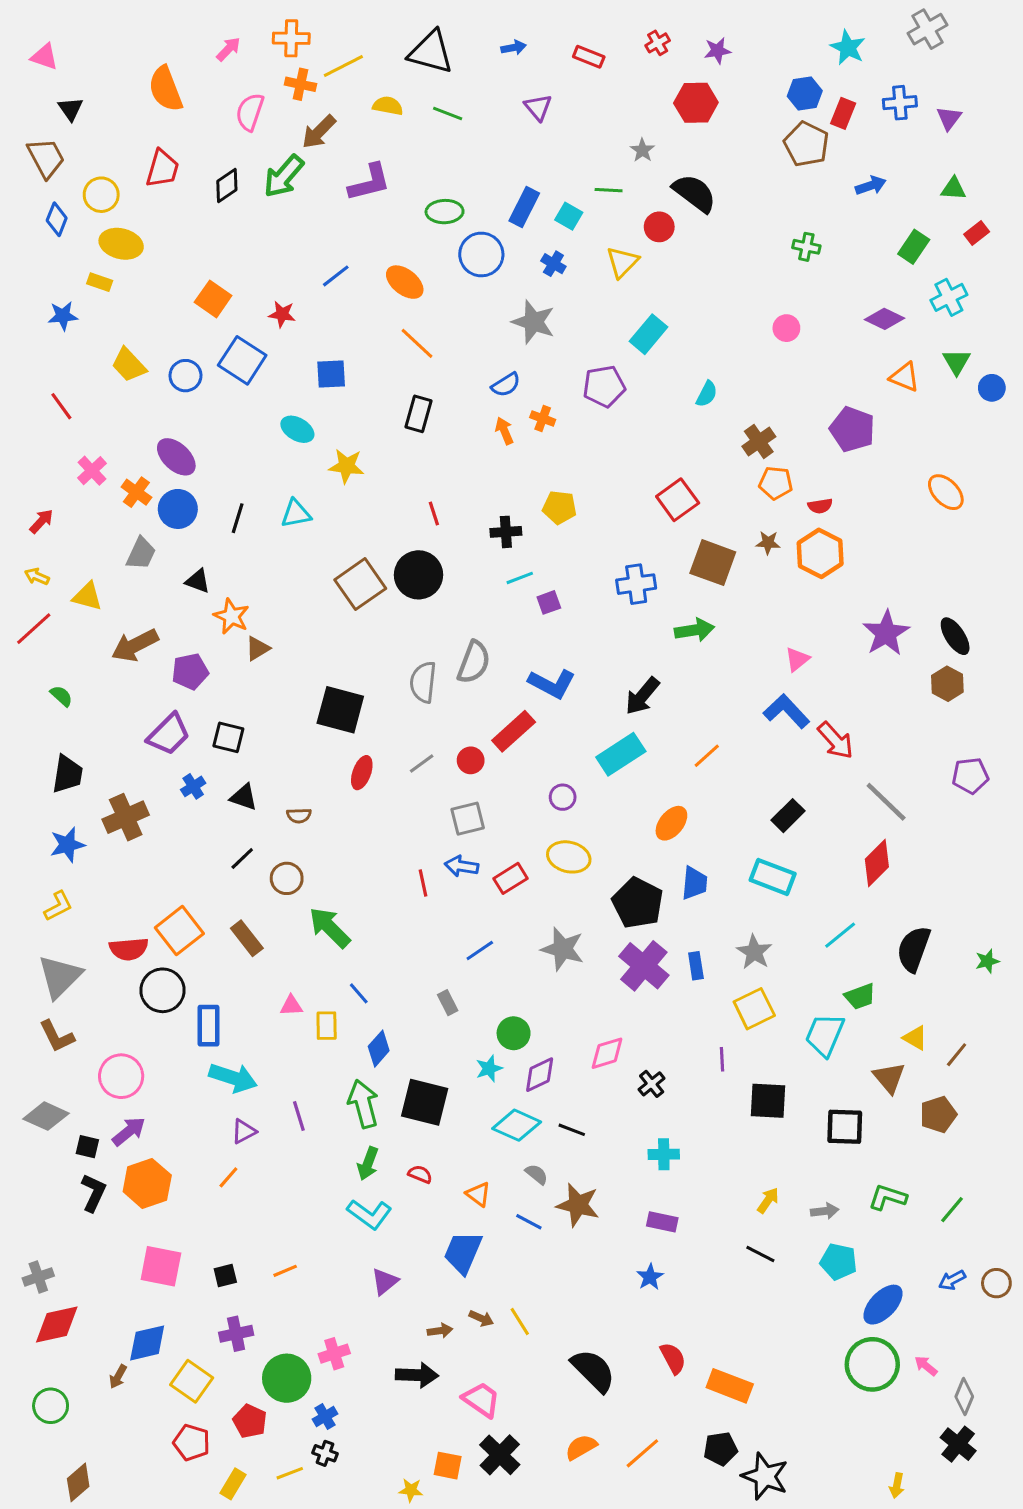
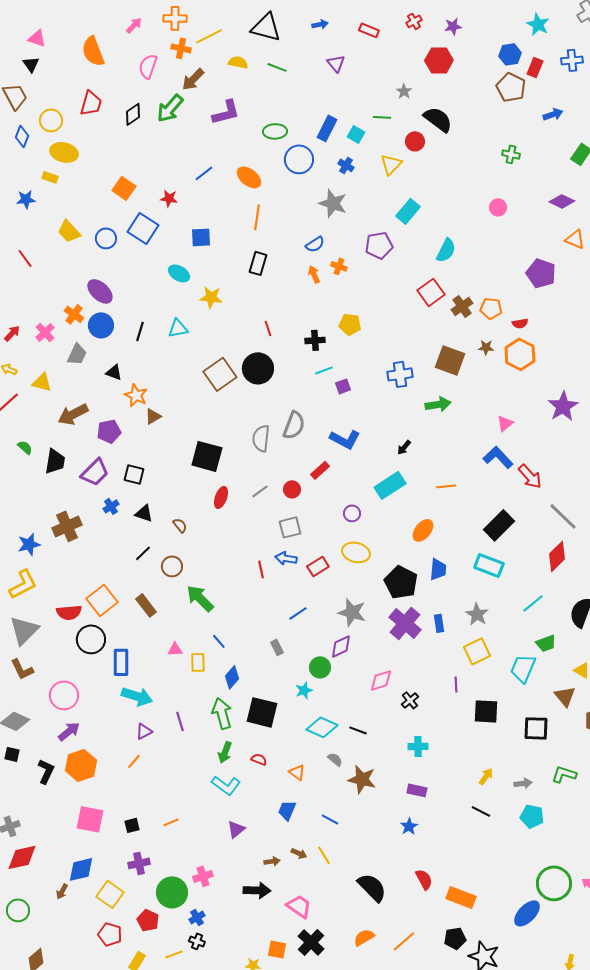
pink triangle: (44, 57) -> (37, 38), moved
orange line: (417, 343) -> (257, 217), turned 55
cyan semicircle: (707, 394) -> (446, 250), size x1.4
brown cross: (759, 442) -> (462, 306), moved
pink cross: (92, 471) -> (45, 332), moved
red square: (678, 500) -> (431, 292), moved
black arrow: (642, 696) -> (404, 447), size x0.6
red rectangle: (514, 731) -> (320, 470), size x0.7
orange line: (707, 756) -> (446, 486), turned 36
black trapezoid: (67, 774) -> (55, 461), moved
brown semicircle: (299, 816) -> (180, 525), turned -126
black rectangle: (788, 816) -> (499, 525), size x1.4
yellow L-shape: (58, 906) -> (23, 584), size x1.5
purple diamond: (540, 1075) -> (341, 646), moved
black square: (87, 1147) -> (12, 754), moved
blue line: (529, 1222) -> (330, 819), moved
blue trapezoid: (463, 1252) -> (287, 810), size x0.7
blue ellipse: (883, 1305) -> (527, 913), moved

